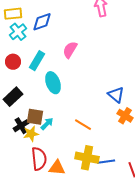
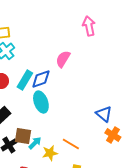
blue diamond: (42, 22) -> (41, 79), moved
pink semicircle: (70, 50) -> (63, 59), moved
yellow star: (31, 134) -> (50, 153), moved

